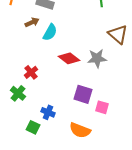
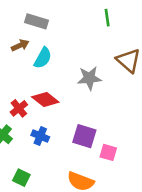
red diamond: (69, 58) -> (45, 100), moved
gray star: (97, 58) -> (89, 78), moved
blue cross: (48, 112) -> (40, 136), moved

